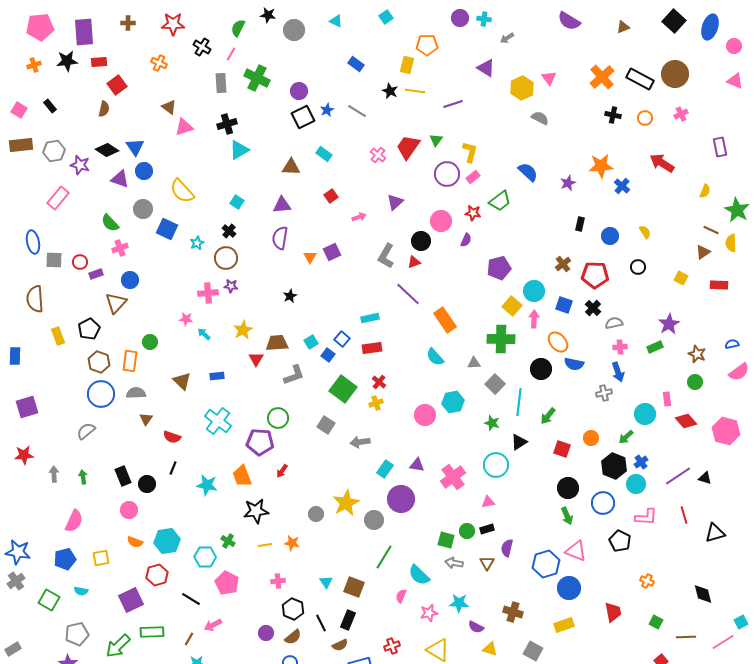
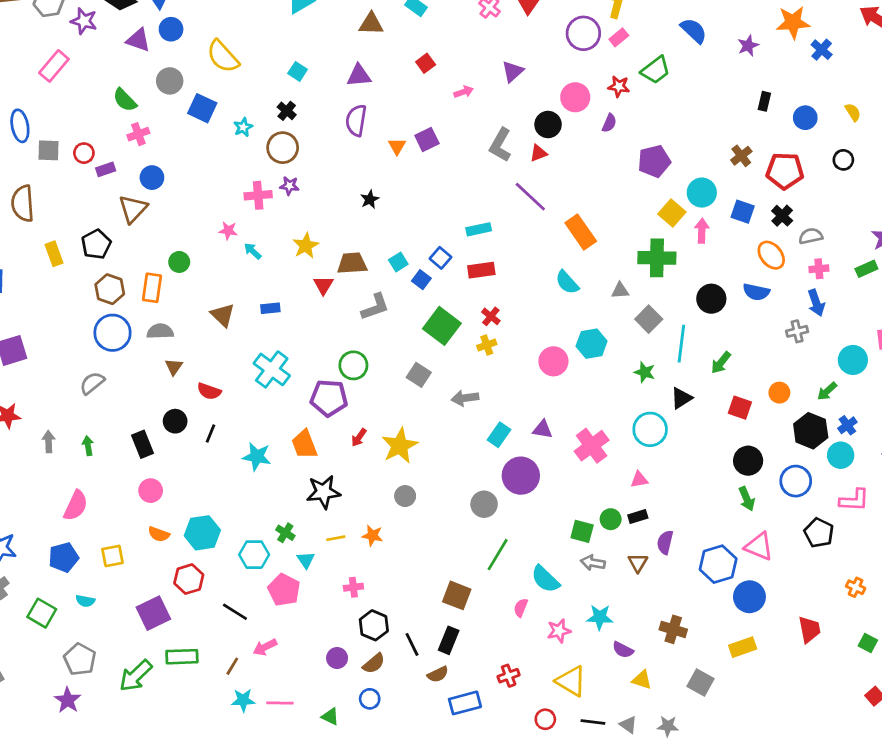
orange ellipse: (558, 342) -> (771, 255), moved
black circle: (147, 484) -> (175, 421), moved
yellow star: (346, 503) -> (400, 446), moved
cyan triangle: (326, 582) -> (306, 560), moved
gray pentagon: (77, 634) -> (80, 659), turned -30

